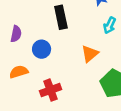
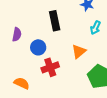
orange semicircle: (19, 72) -> (22, 83), moved, turned 42
red cross: (51, 90) -> (50, 67), moved

